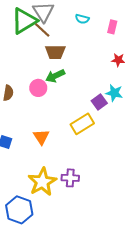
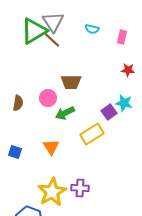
brown trapezoid: (55, 52) -> (71, 82), moved
green arrow: (55, 76) -> (65, 113), moved

